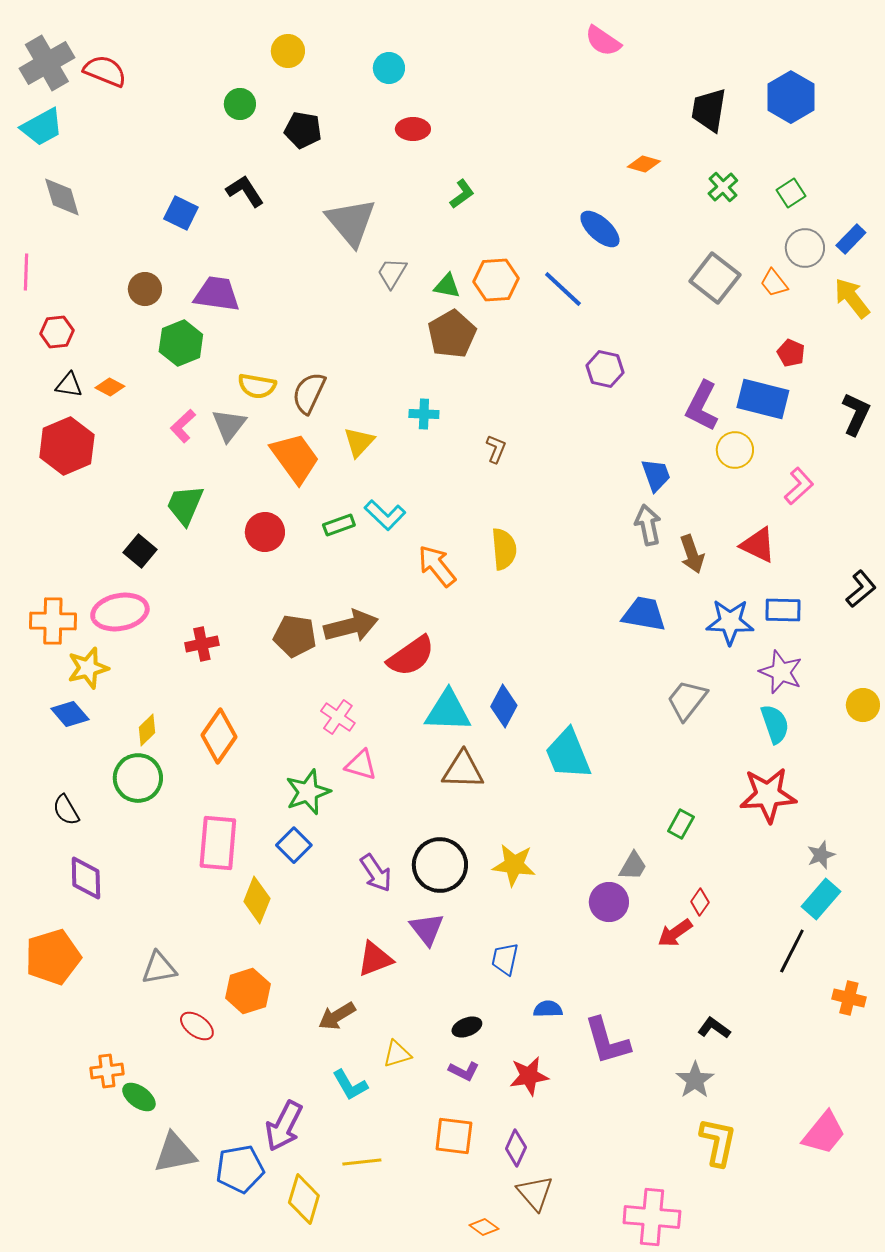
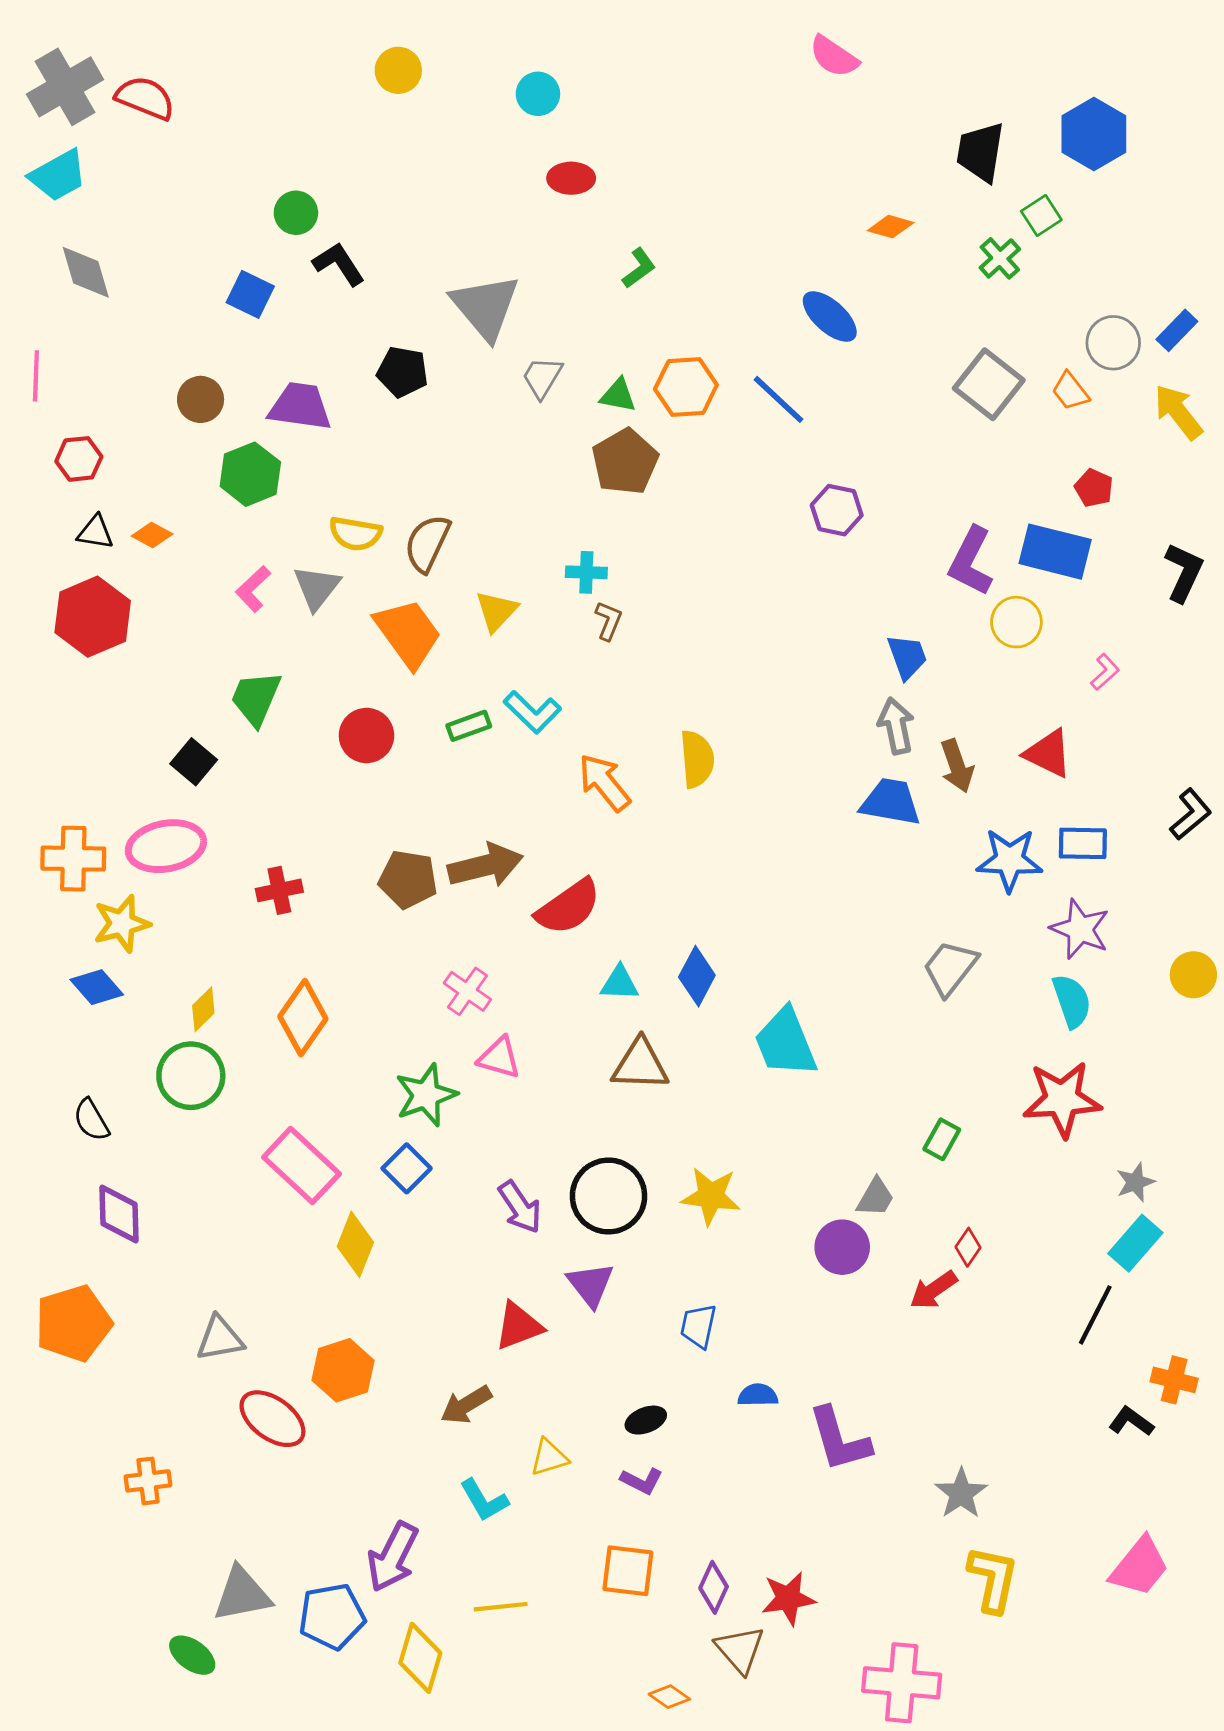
green circle: (240, 104) -> (296, 213), moved
black pentagon: (303, 130) -> (402, 372), moved
green square: (791, 193) -> (1041, 216), moved
brown L-shape: (496, 449) -> (608, 621), moved
pink L-shape: (799, 486) -> (1105, 672), size x0.7
blue trapezoid: (644, 614) -> (891, 802), moved
cyan triangle: (448, 711) -> (620, 983), size x0.6
pink rectangle: (218, 843) -> (301, 1166), turned -52
red ellipse: (197, 1026) -> (272, 1419), size x1.4
black L-shape: (714, 1028) -> (1131, 1421), moved
red star: (529, 1076) -> (788, 1598), moved
green ellipse: (139, 1097) -> (192, 1655), moved

